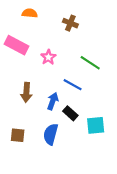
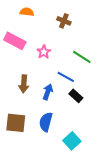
black rectangle: (70, 113) -> (76, 96), moved
cyan square: (96, 125) -> (72, 141), moved, turned -36
brown square: (18, 135) -> (16, 123), size x1.5

